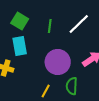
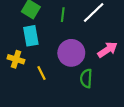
yellow line: (46, 91) -> (41, 73), moved, turned -56

